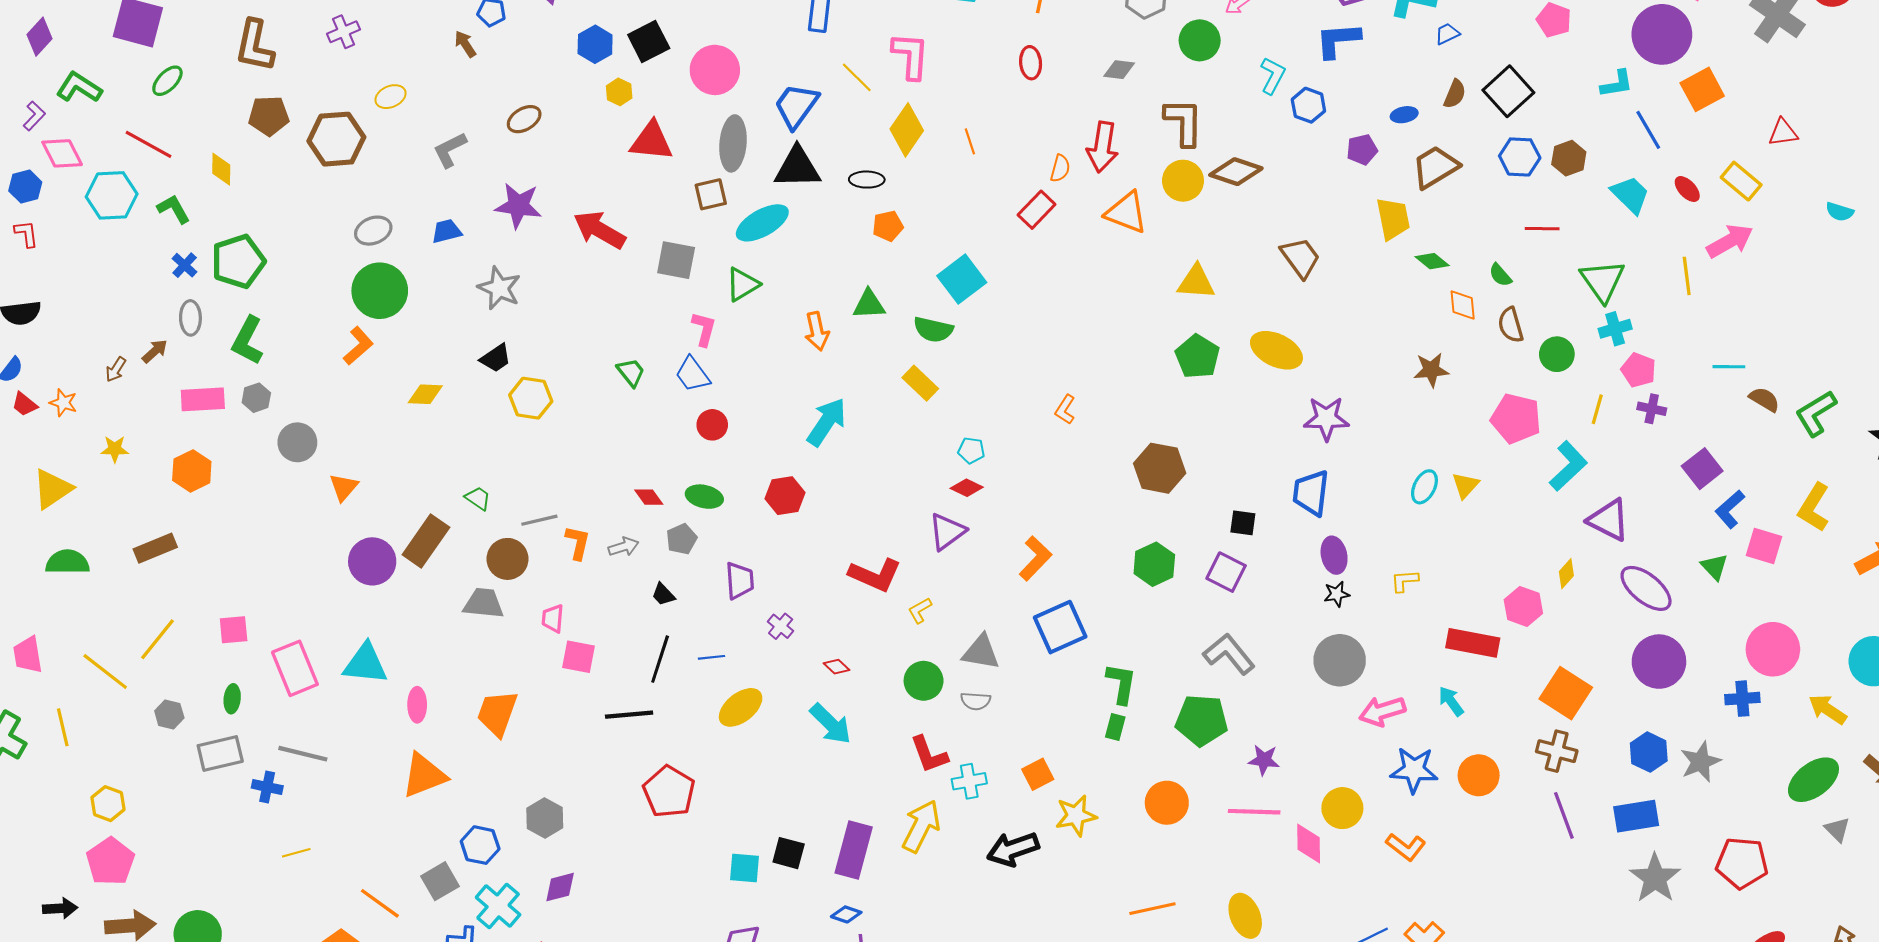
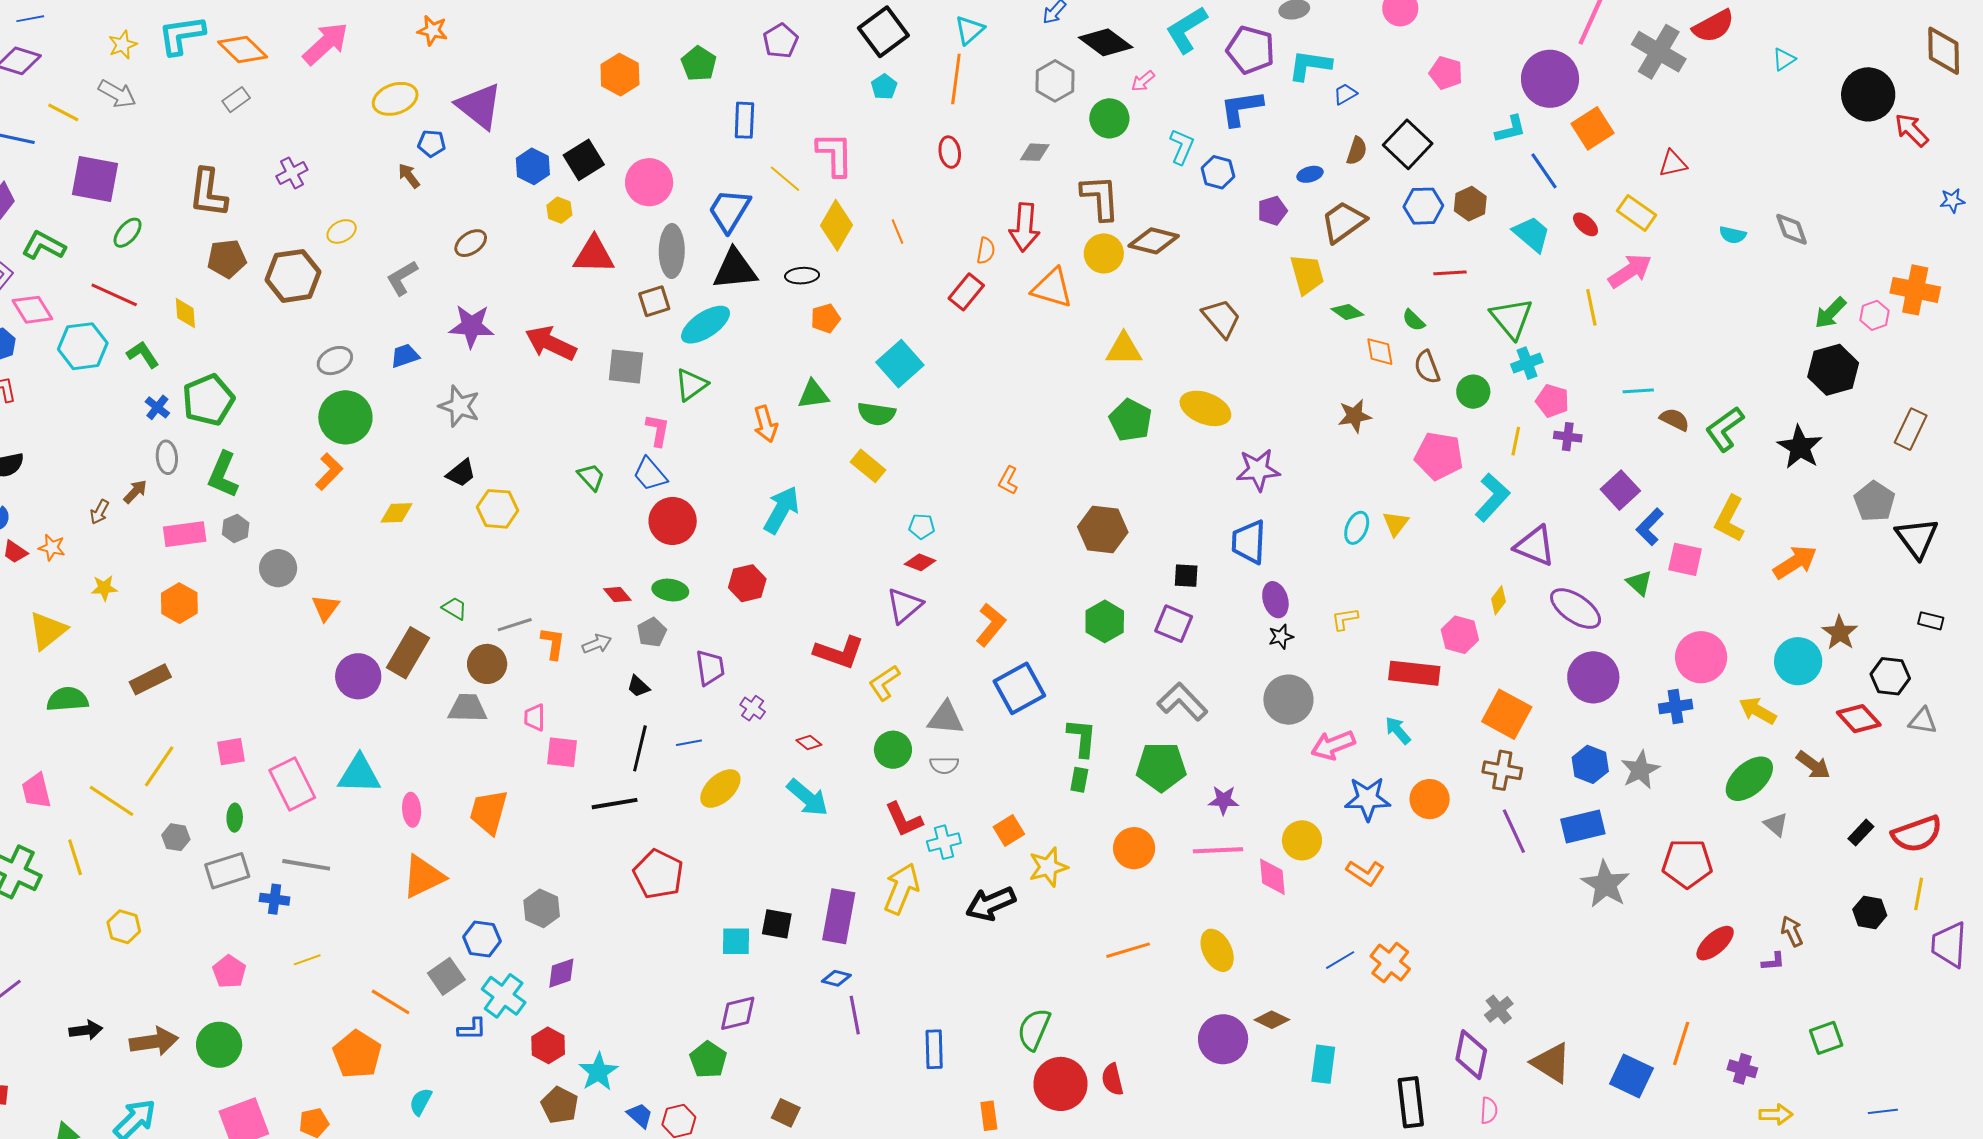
red circle: (712, 425) -> (673, 521), size x1.6
yellow L-shape: (920, 610) -> (884, 683), size x1.4
pink pentagon: (110, 861) -> (229, 972), moved, size x0.7

